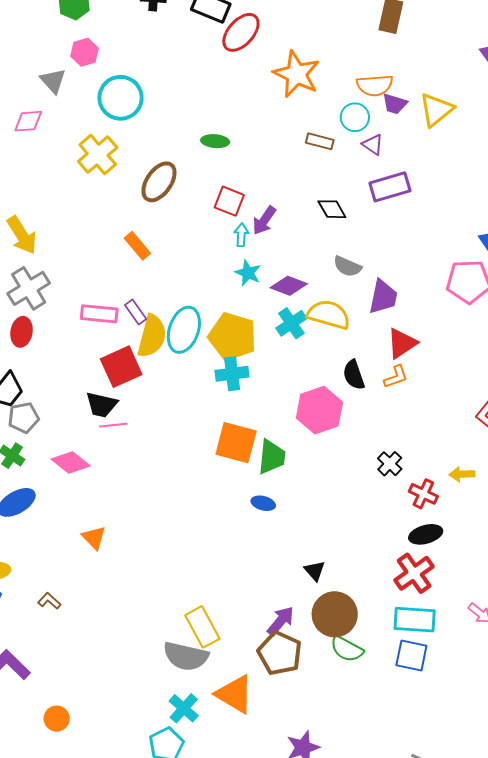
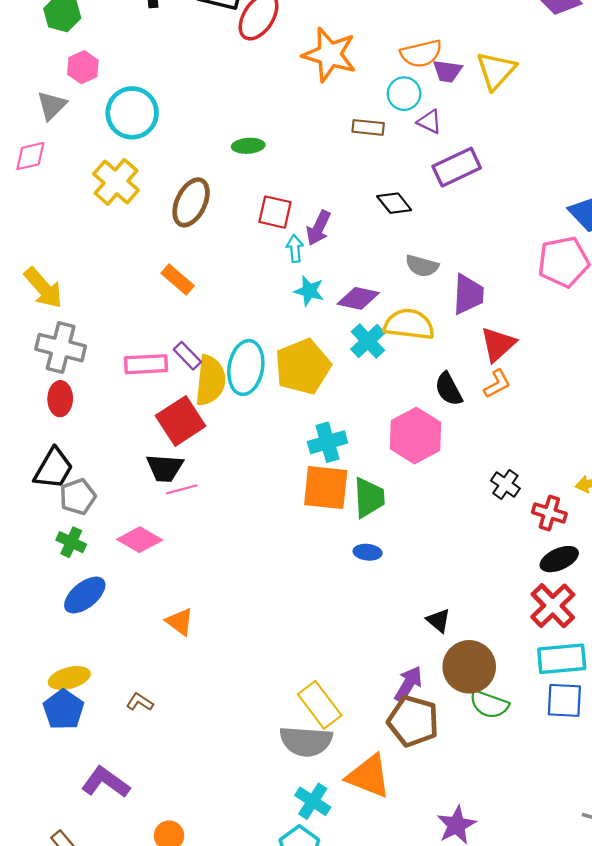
gray triangle: (53, 81) -> (52, 105), turned 36
gray cross: (29, 288) -> (61, 348), turned -36
yellow pentagon: (232, 336) -> (303, 367), turned -30
cyan cross: (232, 374) -> (328, 442), moved

